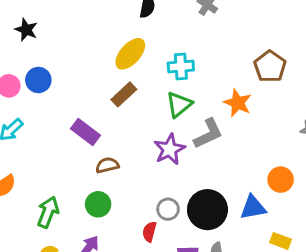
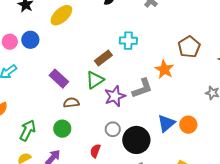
yellow ellipse: (130, 54) -> (61, 15), moved
brown rectangle: (124, 94) -> (103, 58), moved
green triangle: (179, 104) -> (95, 80), moved
blue triangle: (253, 207) -> (166, 123), moved, turned -36
gray circle: (168, 209) -> (113, 129), moved

